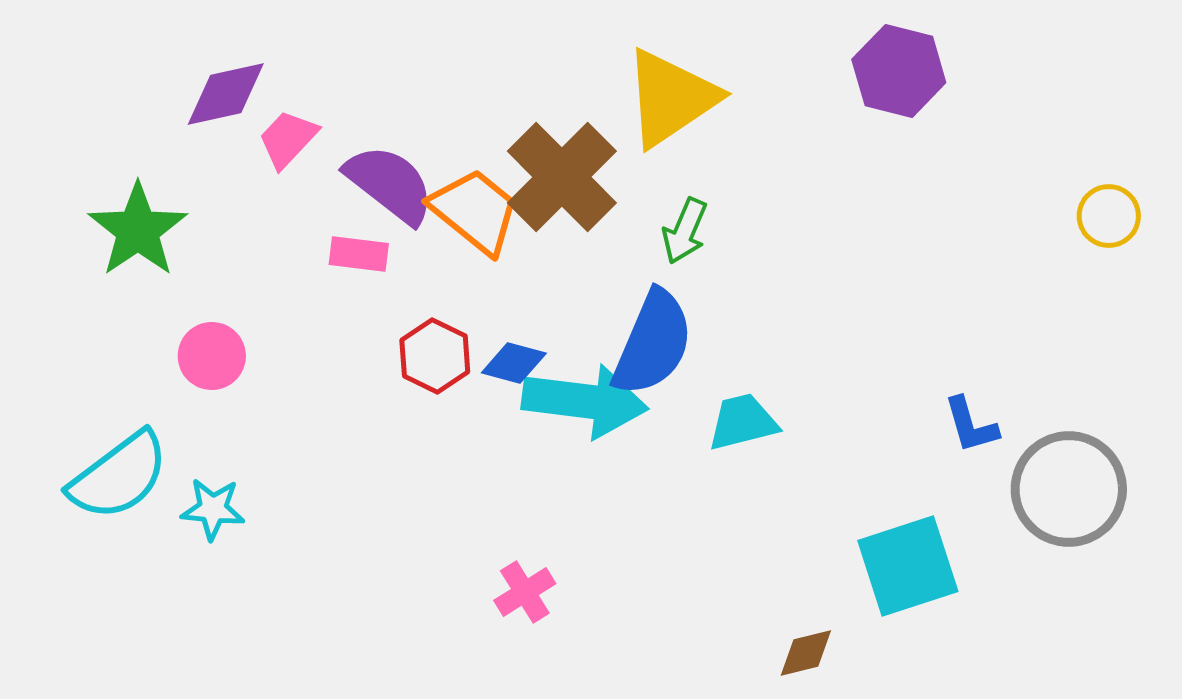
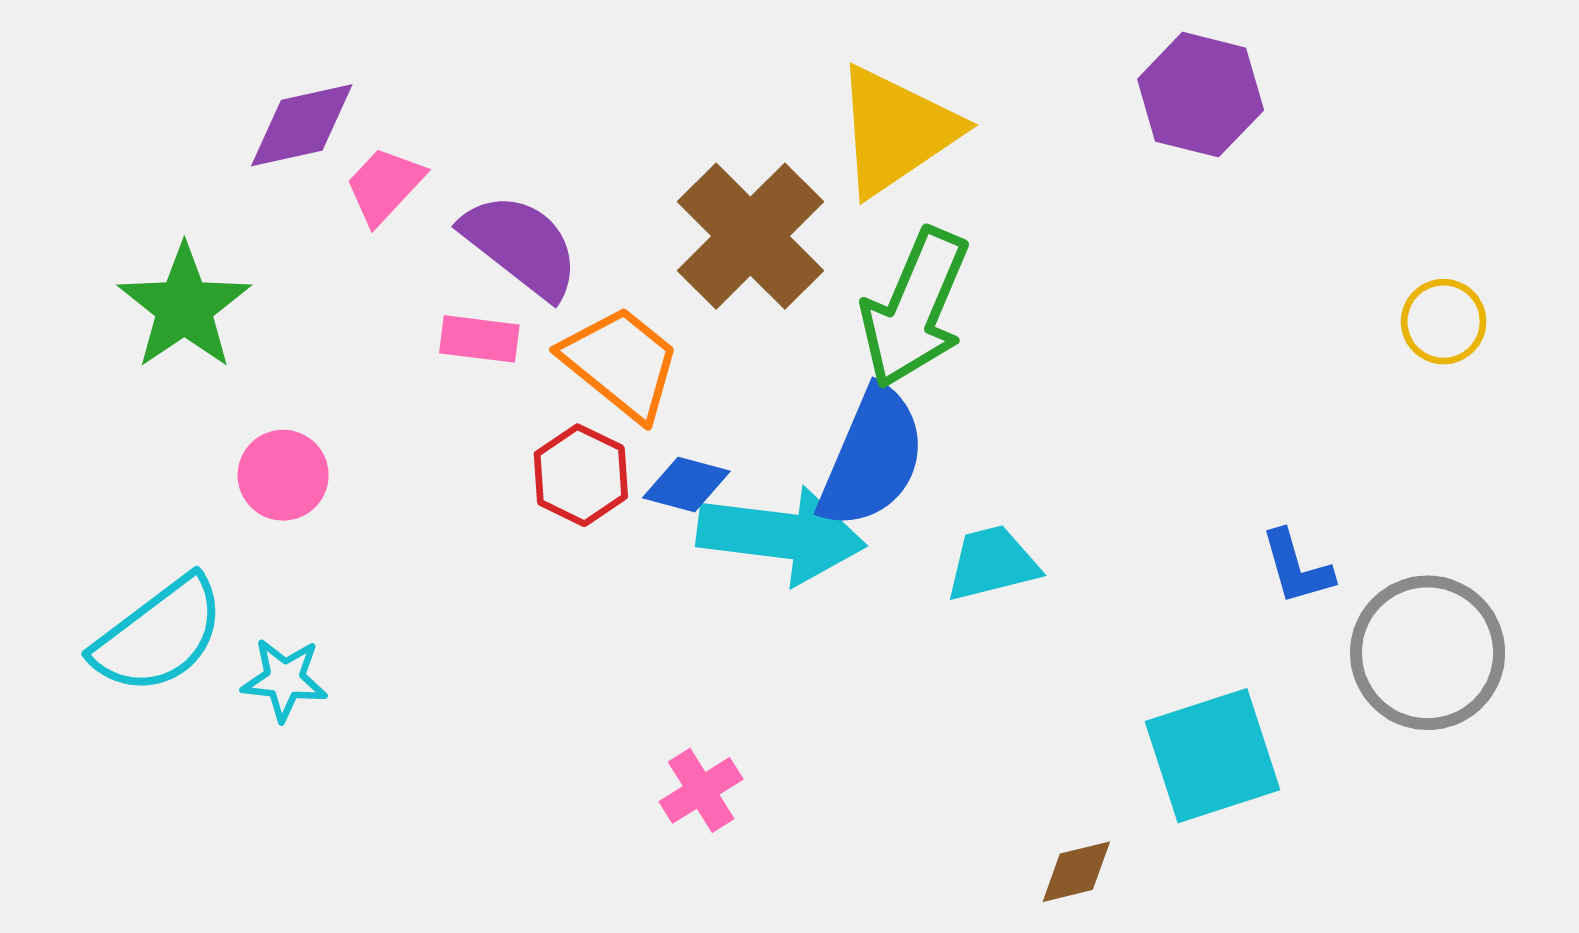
orange trapezoid: (475, 211) -> (621, 363), moved
yellow circle: (1109, 216) -> (1444, 322), moved
green arrow: (685, 231) -> (915, 308), size x1.8

